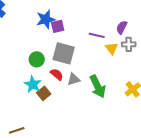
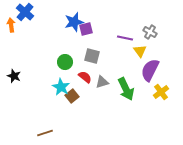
purple semicircle: (122, 27) -> (150, 70), moved, size x1.6
gray cross: (129, 44) -> (150, 32), moved, turned 32
gray square: (64, 53) -> (92, 56), size x0.7

